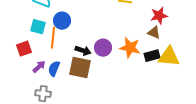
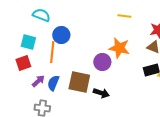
cyan square: (38, 27) -> (28, 42), moved
orange star: (130, 48) -> (119, 48), moved
black arrow: (83, 51) -> (101, 93), moved

